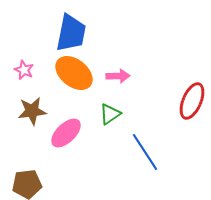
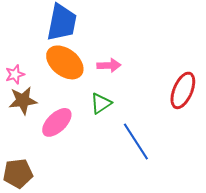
pink star: (24, 70) -> (15, 74), moved, turned 30

